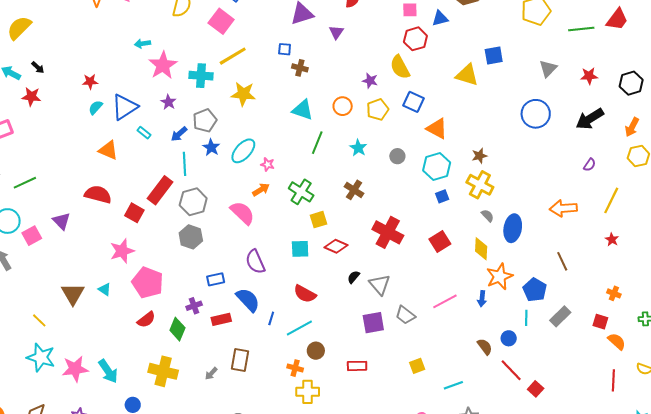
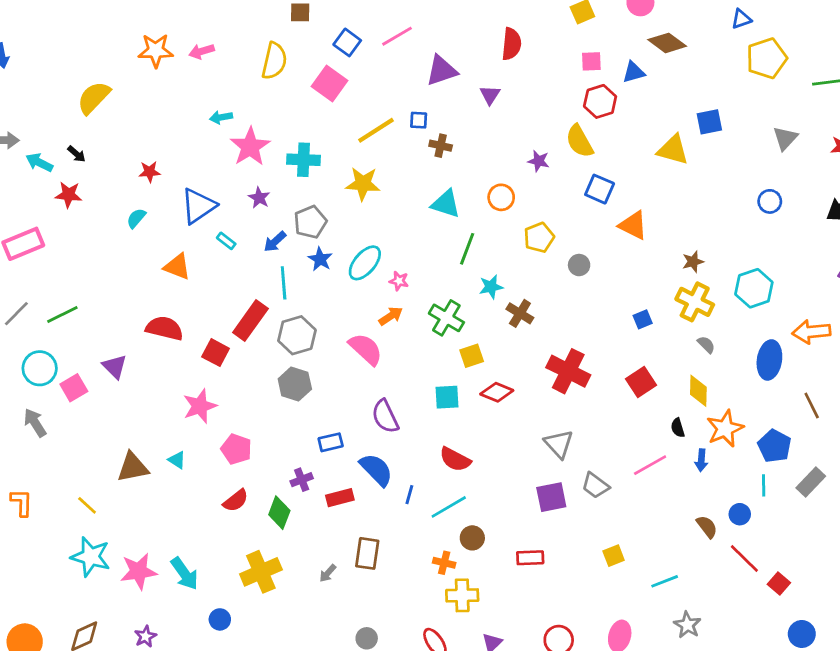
yellow semicircle: (19, 28) -> (94, 98), moved
yellow line: (233, 56) -> (376, 130), moved
cyan semicircle: (96, 107) -> (136, 218), moved
yellow pentagon: (378, 110) -> (539, 237), moved
blue circle: (536, 114) -> (770, 201), size x0.6
cyan star: (358, 148) -> (491, 287), moved, turned 30
cyan hexagon: (437, 167) -> (754, 288), moved
blue ellipse: (513, 228) -> (769, 360), moved
black semicircle: (354, 277) -> (678, 428), moved, turned -56
pink pentagon: (148, 283) -> (236, 449), size x0.7
brown triangle: (73, 294) -> (133, 467), turned 50
yellow cross: (163, 371) -> (261, 572), turned -36

